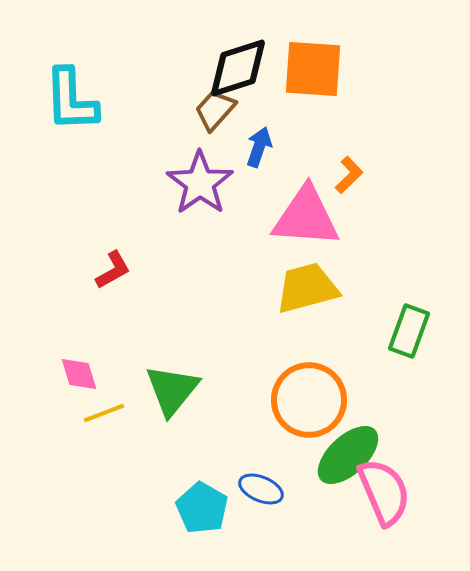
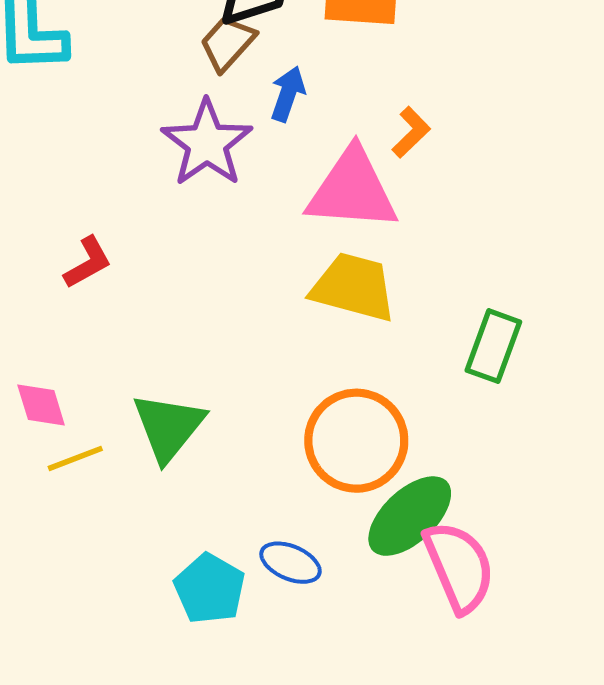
yellow trapezoid: (307, 288) -> (354, 287), turned 30

